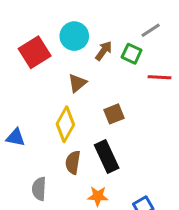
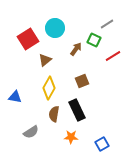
brown arrow: (104, 51) -> (76, 49), moved
red line: (159, 77) -> (113, 56), turned -35
brown triangle: (77, 83) -> (45, 60), moved
gray semicircle: (39, 189) -> (31, 132), turned -126

